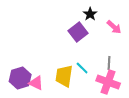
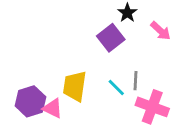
gray line: (109, 63) -> (136, 81), moved
yellow trapezoid: (64, 76) -> (75, 86), moved

